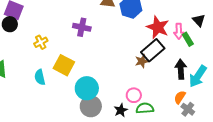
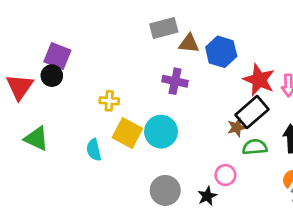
purple cross: (82, 27) -> (175, 81), moved
yellow cross: (41, 42) -> (109, 101), moved, turned 32
cyan circle: (87, 88) -> (161, 132), moved
green semicircle: (145, 108) -> (255, 147), moved

